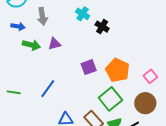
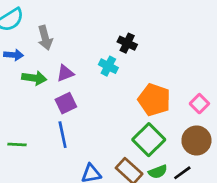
cyan cross: (83, 14) -> (108, 66), moved
purple square: (89, 67) -> (66, 103), moved
blue line: (48, 89) -> (63, 135), turned -42

